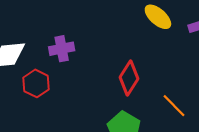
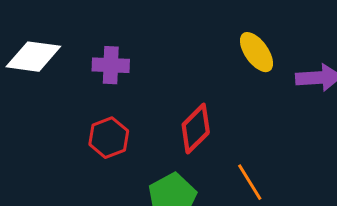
red hexagon: (36, 83) -> (109, 138), moved

